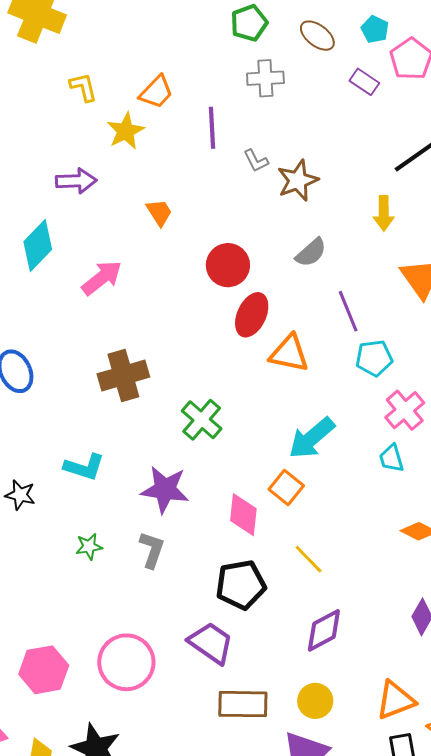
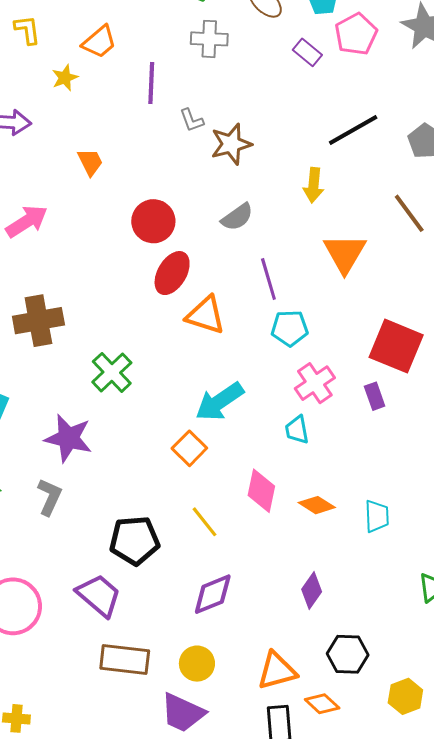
yellow star: (126, 131) -> (65, 78), size x0.7
pink diamond: (243, 515) -> (261, 491), moved

